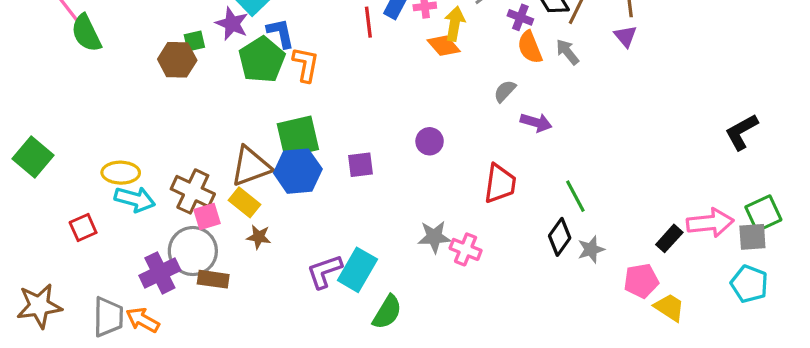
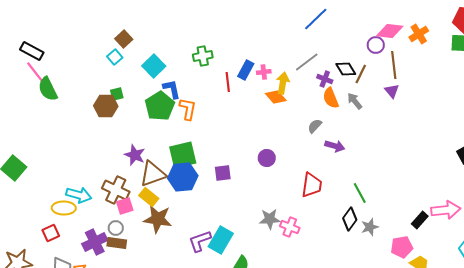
purple star: (232, 24) -> (135, 155), moved
yellow ellipse: (121, 173) -> (64, 208), moved
red square: (83, 227) -> (51, 233), moved
brown star: (259, 237) -> (158, 219), size x1.8
gray circle: (193, 251) -> (116, 228), size x0.5
brown rectangle: (213, 279) -> (117, 243), moved

